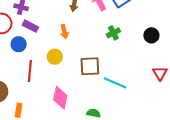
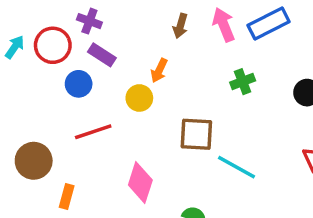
orange arrow: (64, 32) -> (159, 70), turned 32
yellow circle: (55, 57) -> (139, 98), moved
red line: (30, 71) -> (93, 132), turned 60

